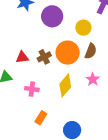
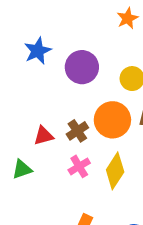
pink cross: (32, 89) -> (79, 166), moved, turned -32

